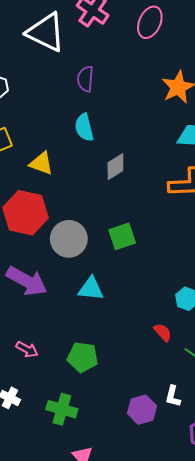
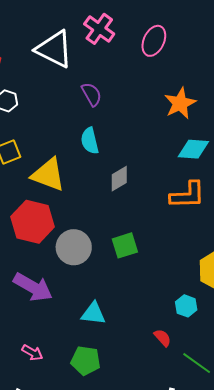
purple semicircle: (85, 79) -> (92, 94), turned 145
yellow triangle: (41, 163) -> (48, 175), size x1.5
cyan triangle: (91, 289) -> (93, 313), moved

